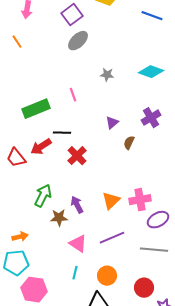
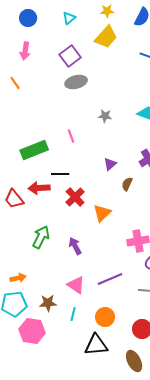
gray ellipse: (78, 41) -> (76, 82), turned 30
red arrow: (41, 147) -> (39, 188), turned 30
orange triangle: (111, 201) -> (102, 213), moved
brown star: (59, 218) -> (48, 303), moved

